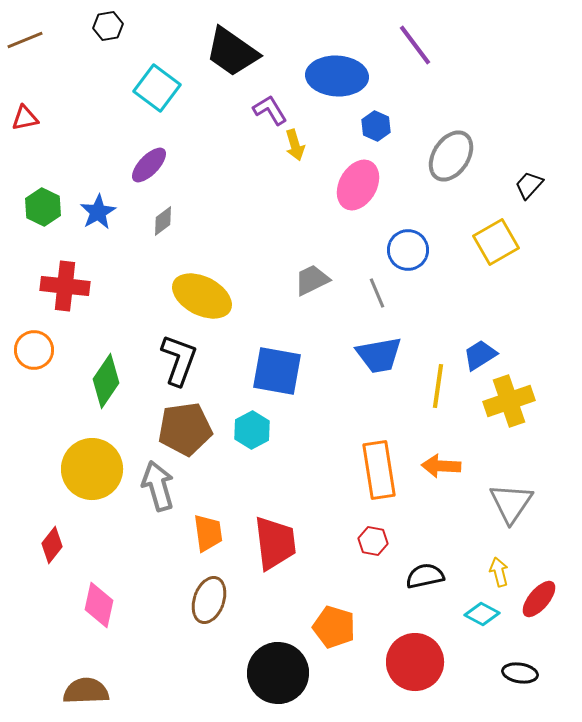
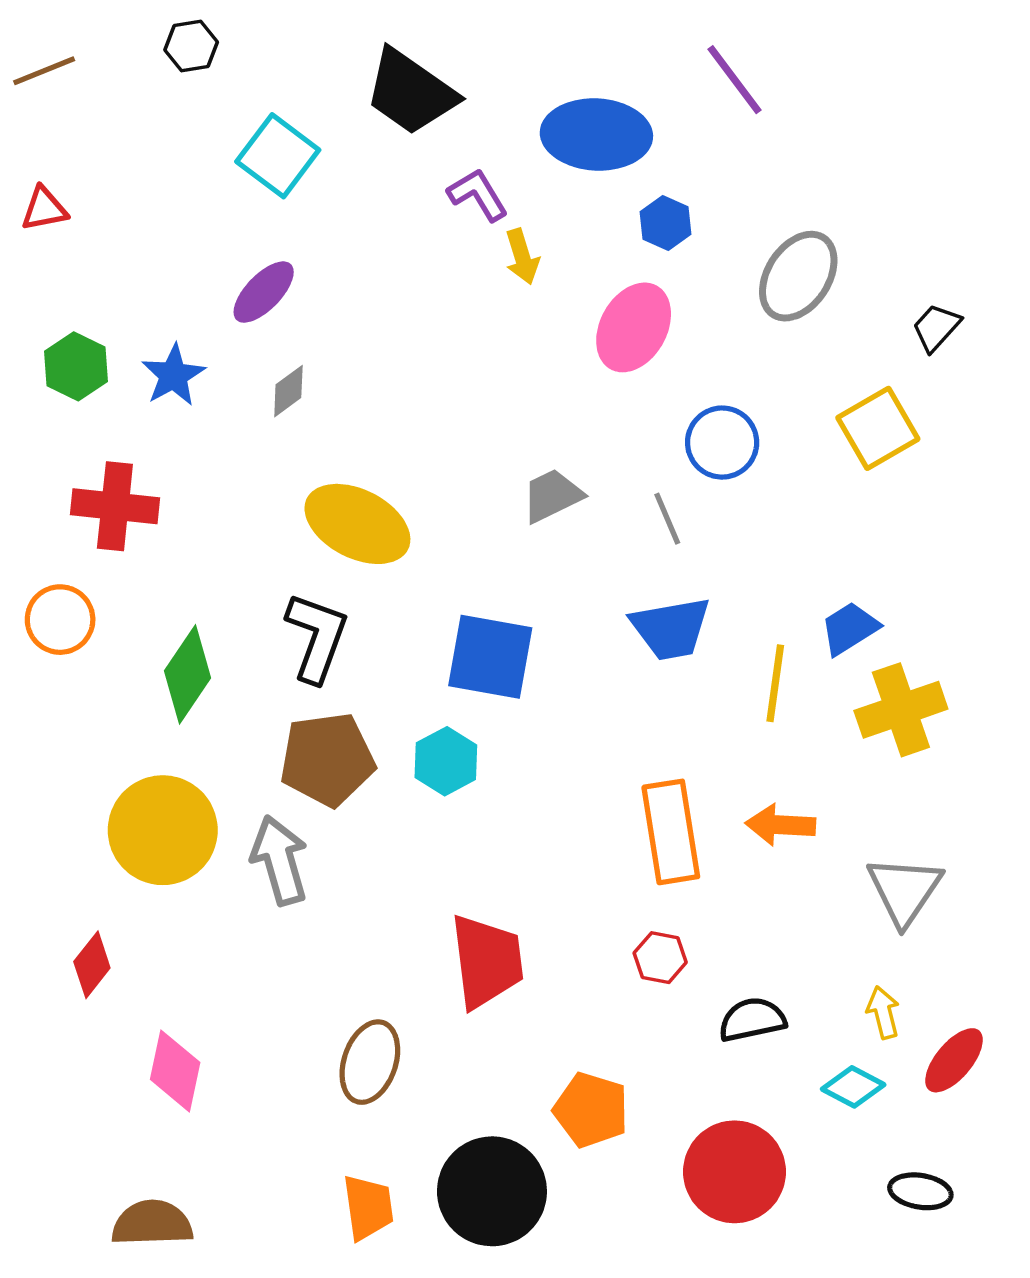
orange trapezoid: (208, 533) -> (368, 1207), moved

